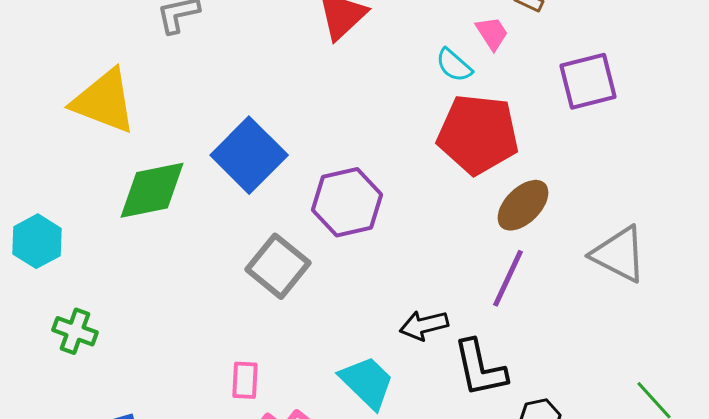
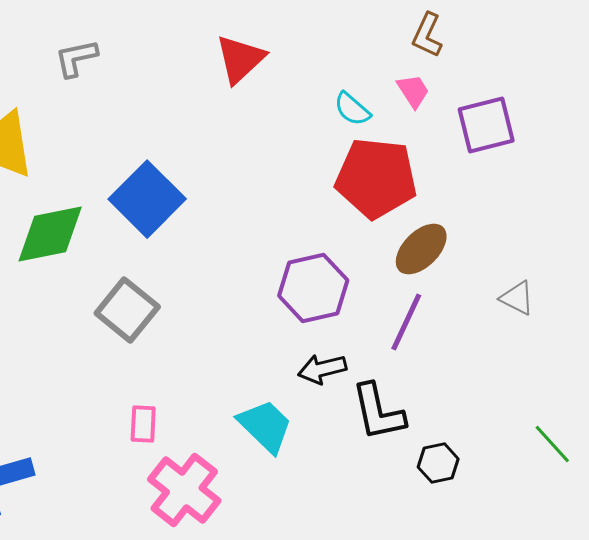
pink trapezoid: (492, 33) -> (413, 91), moved
purple hexagon: (347, 202) -> (313, 288), moved
gray triangle: (619, 254) -> (517, 298), size x0.6
gray square: (278, 266) -> (127, 310), moved

